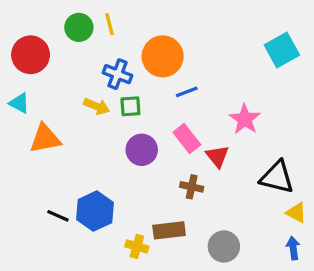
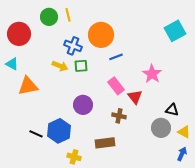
purple circle: (142, 150) -> (83, 105), moved
black triangle: (277, 177) -> (172, 110), size x0.6
yellow cross: (137, 246) -> (74, 157), moved
gray circle: (224, 246) -> (161, 128), moved
blue arrow: (293, 248) -> (182, 154), turned 32

